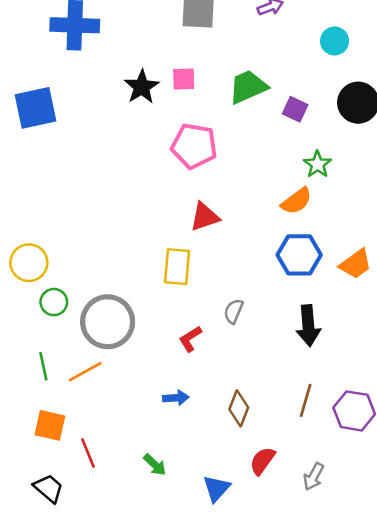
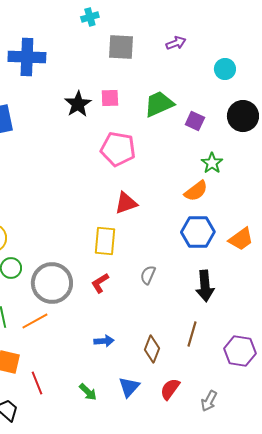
red L-shape: (190, 339) -> (100, 283), moved
brown line: (306, 400) -> (192, 334), moved
blue triangle: (216, 488) -> (129, 387), moved

